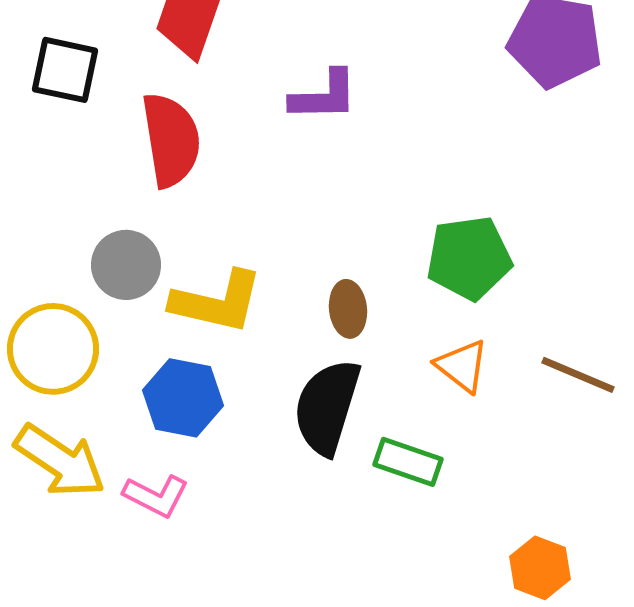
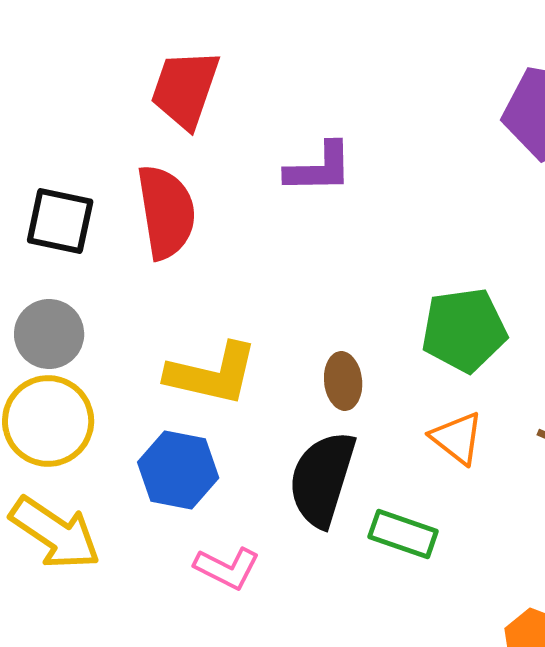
black square: (65, 70) -> (60, 221), moved
gray circle: (126, 265) -> (49, 334), moved
pink L-shape: (156, 496) -> (227, 568), moved

